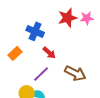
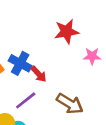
pink star: (87, 18) -> (92, 56), moved
blue cross: (35, 31) -> (20, 63), moved

